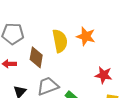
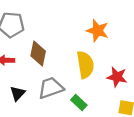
yellow semicircle: (60, 41) -> (85, 65), moved

